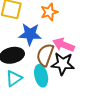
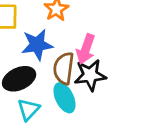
pink arrow: (64, 45) -> (86, 49), turned -80

